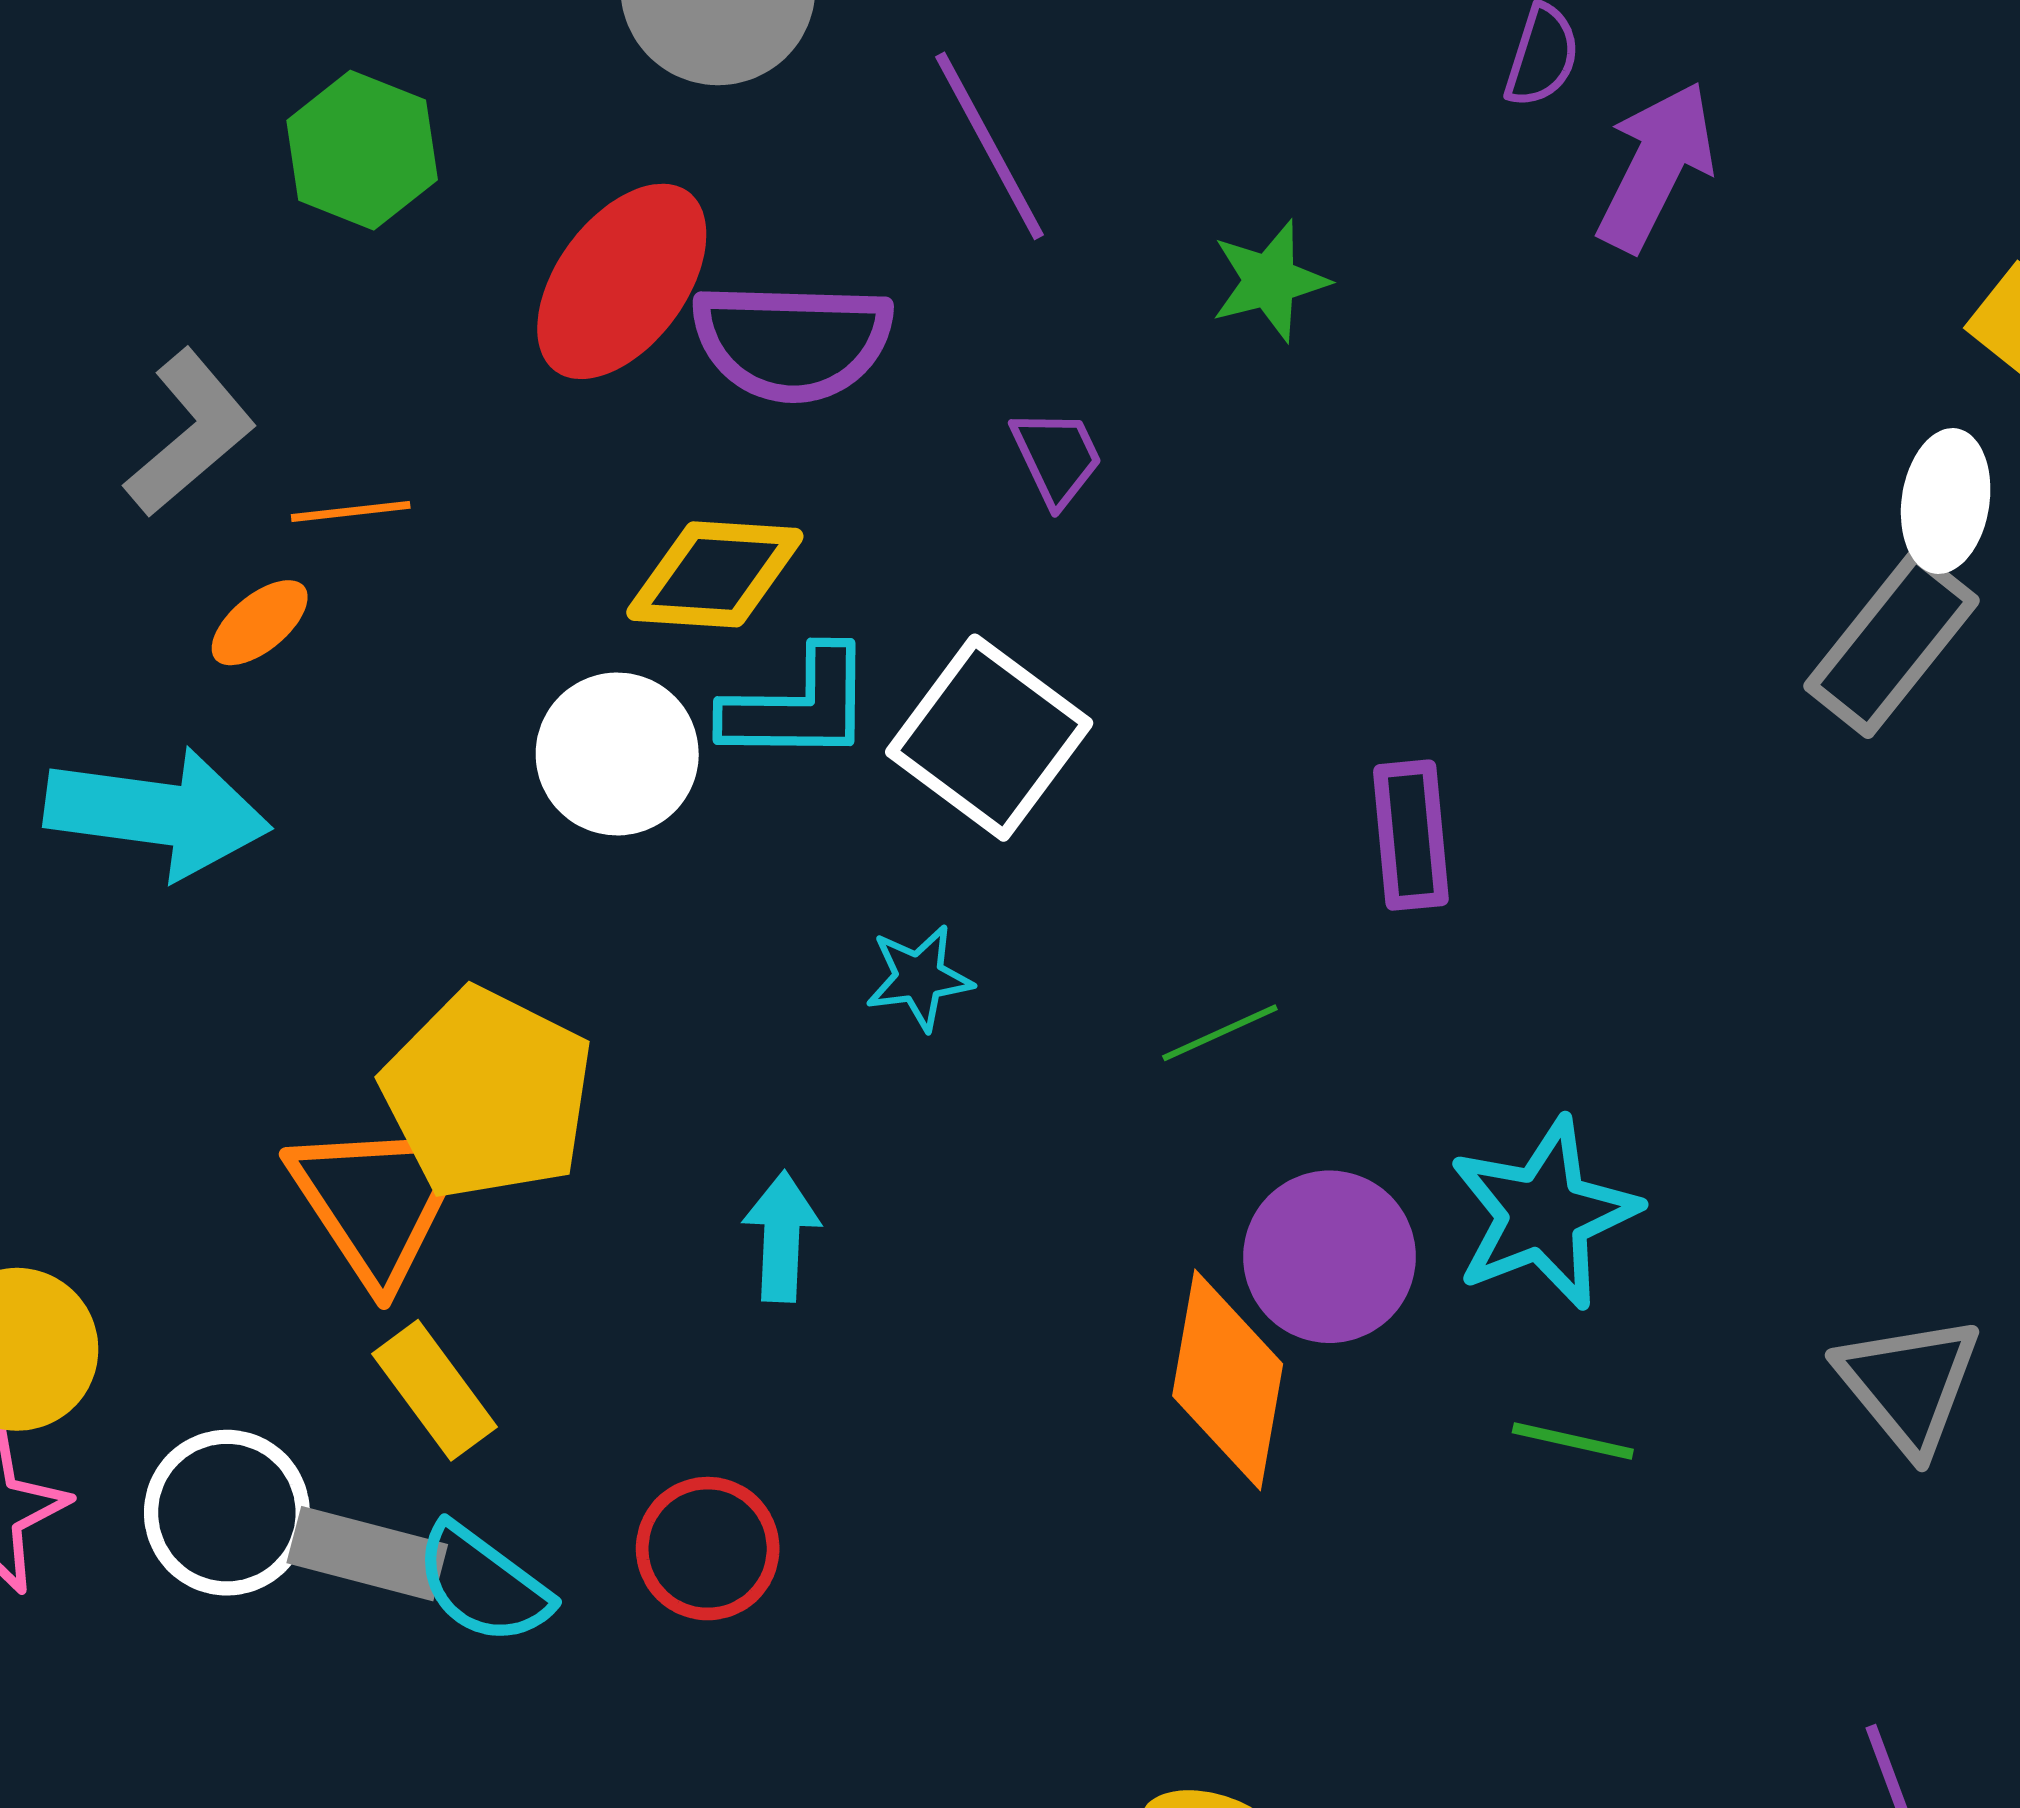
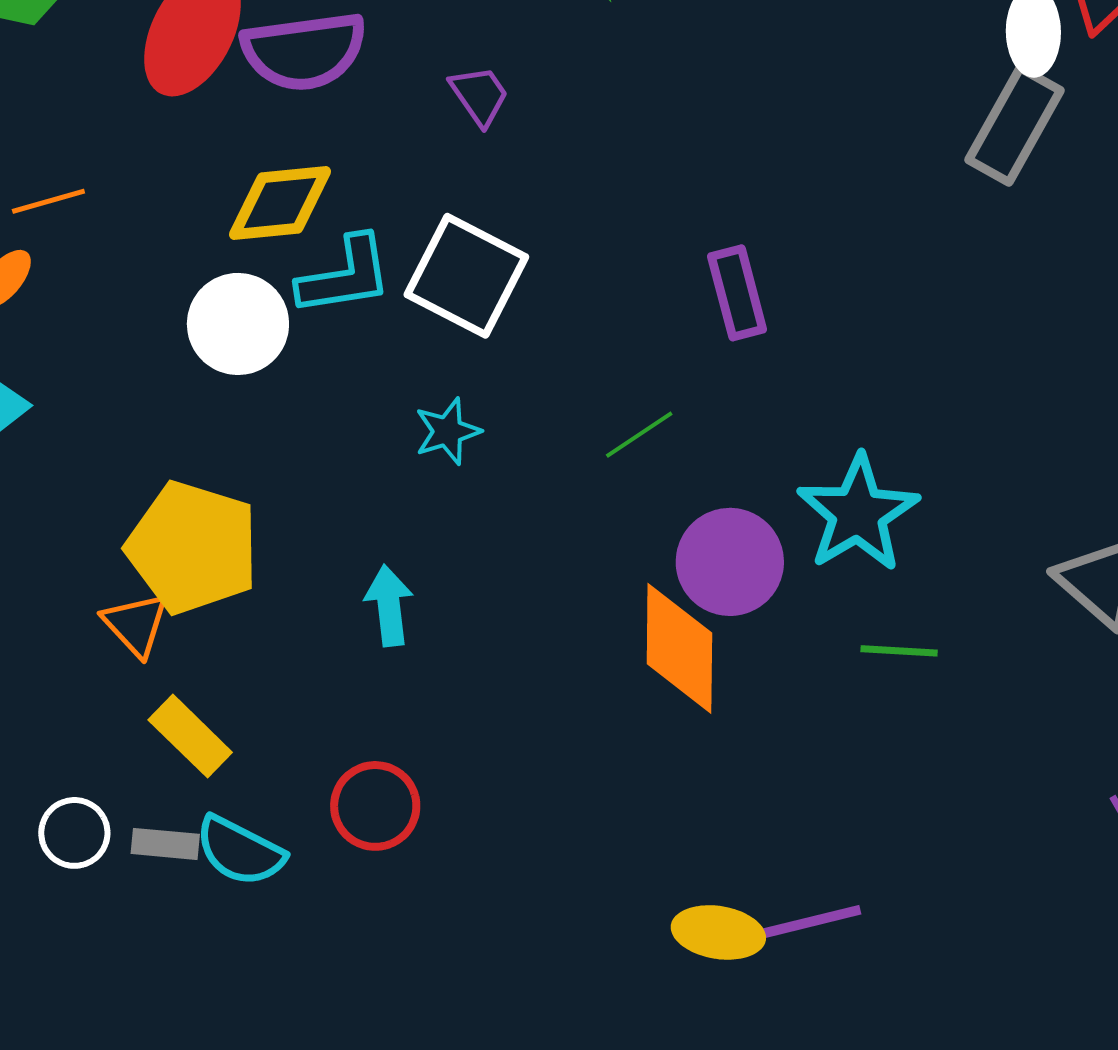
orange triangle: (378, 1200) -> (136, 624), size x0.6
white circle: (227, 1513) -> (74, 833), size x0.7
gray rectangle: (367, 1554) -> (165, 844), size x0.7

